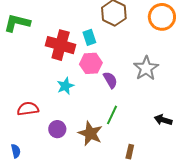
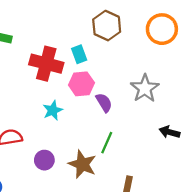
black arrow: (163, 120) -> (169, 132), moved

